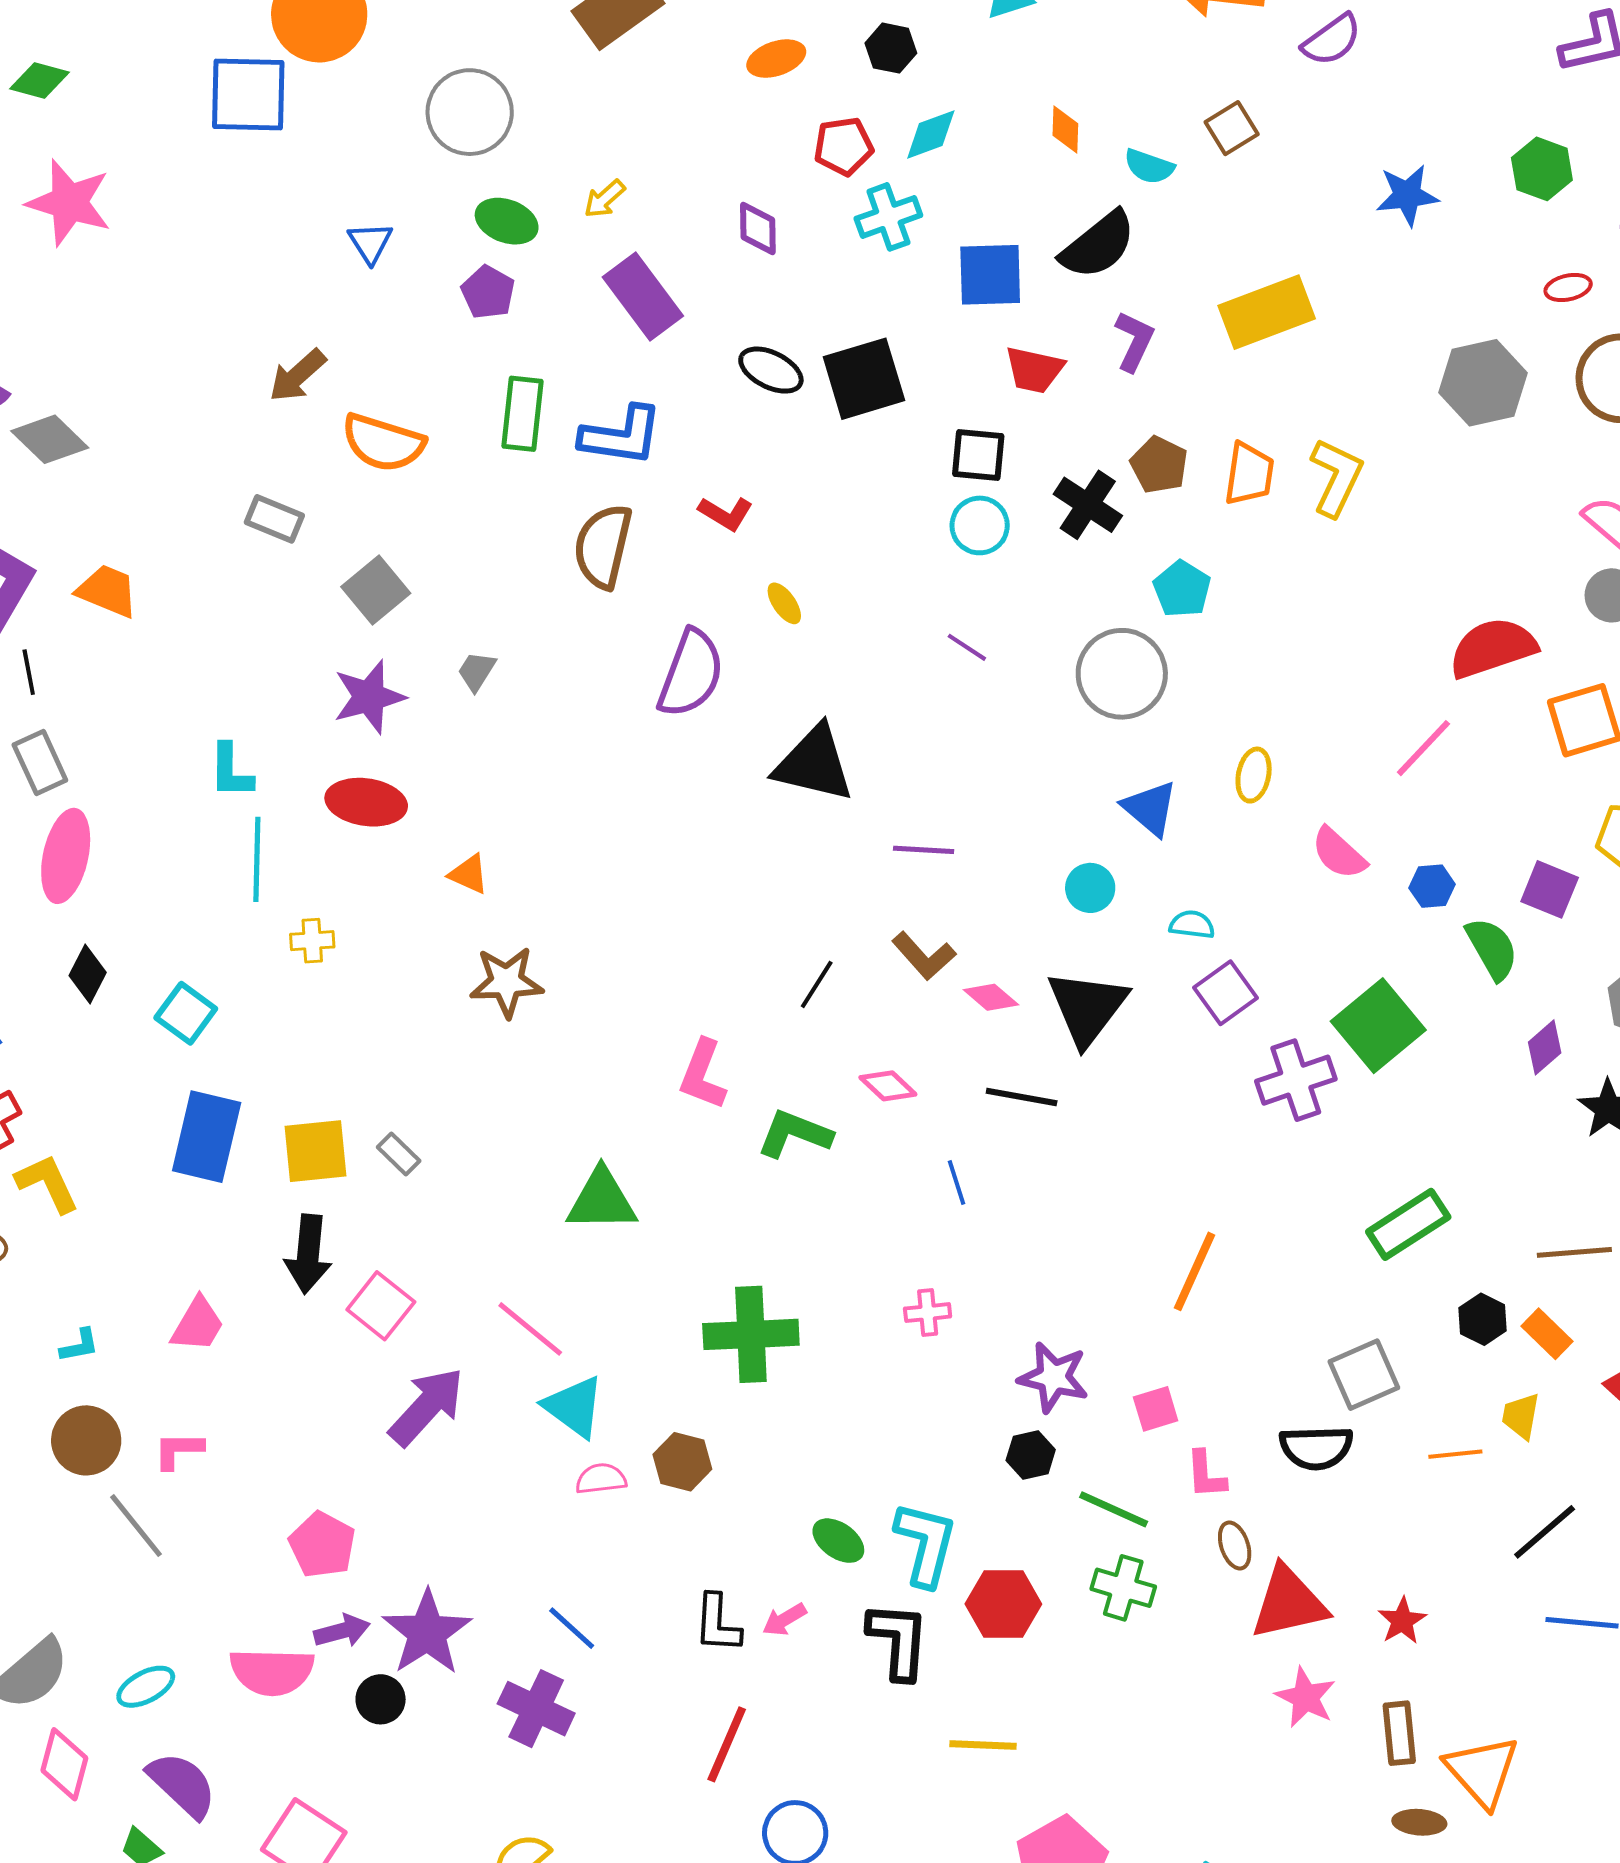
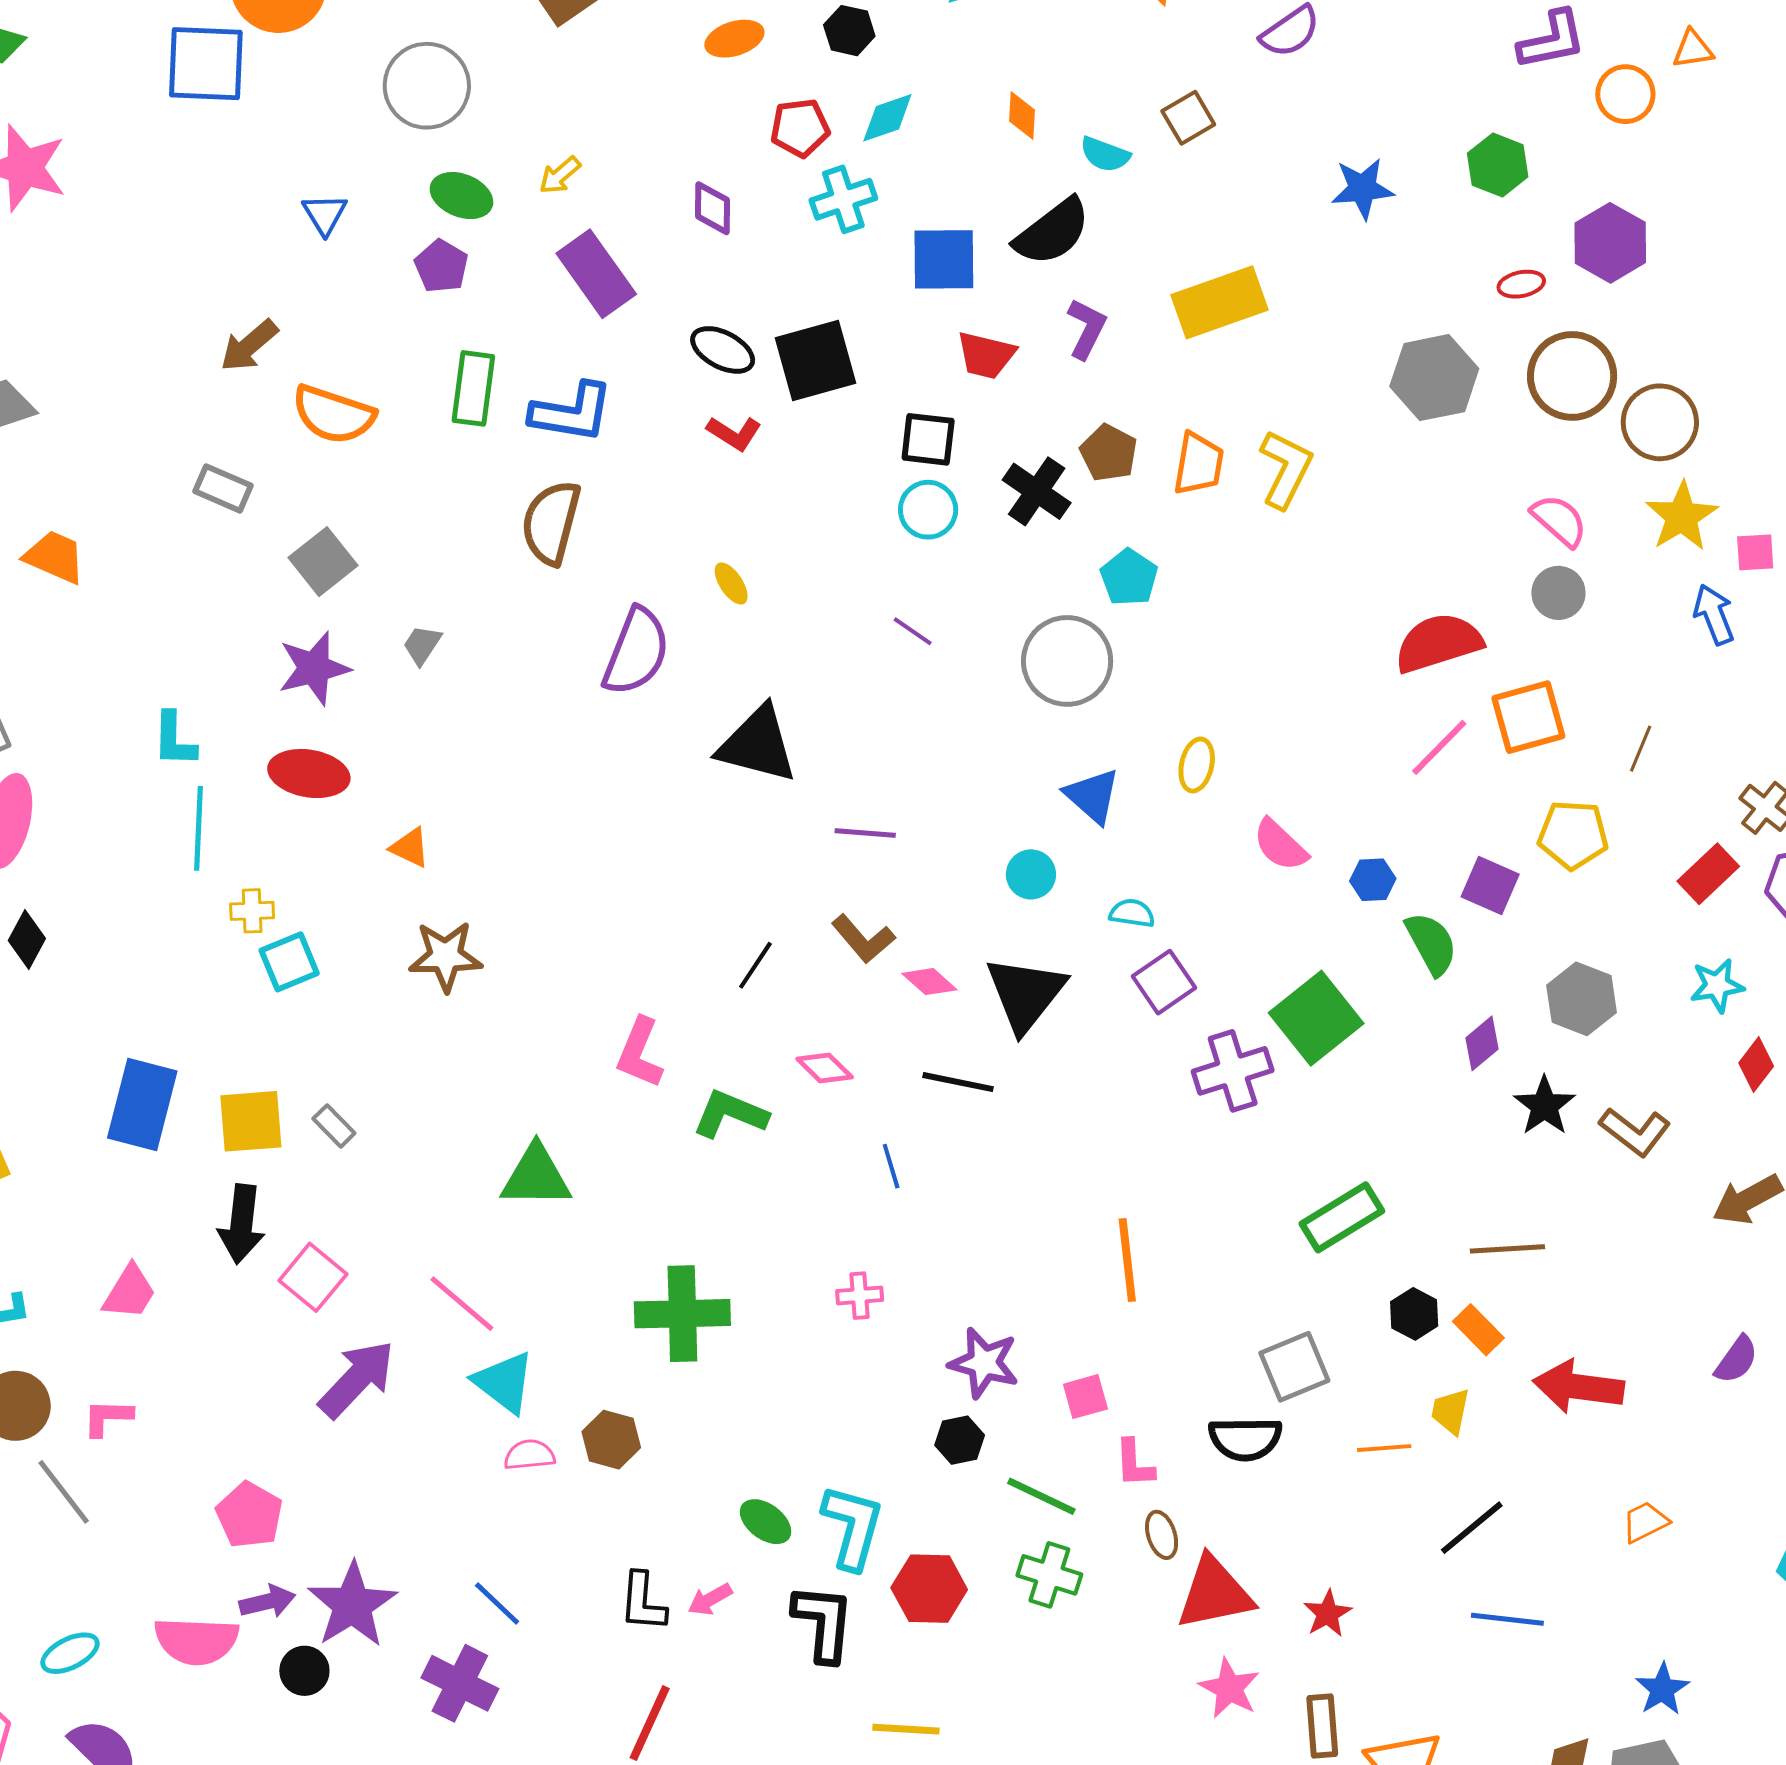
red L-shape: (726, 513) -> (734, 433), moved
pink line: (1423, 748) -> (1439, 747), moved
cyan square: (186, 1013) -> (289, 962), moved, turned 30
orange line: (1195, 1271) -> (1127, 1260), turned -32

